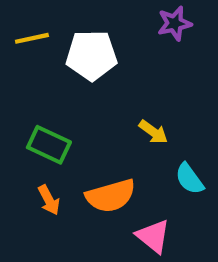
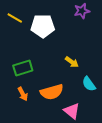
yellow line: (32, 38) -> (15, 18), turned 42
green rectangle: (49, 145) -> (23, 68), turned -42

